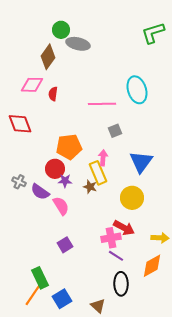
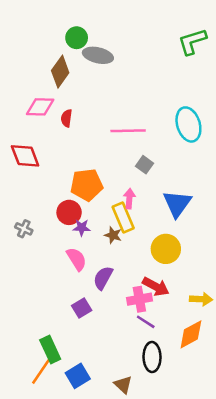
cyan ellipse: (137, 90) -> (188, 124), moved
gray square: (115, 131) -> (144, 165), turned -32
purple semicircle: (40, 192) -> (103, 278), moved, turned 84

